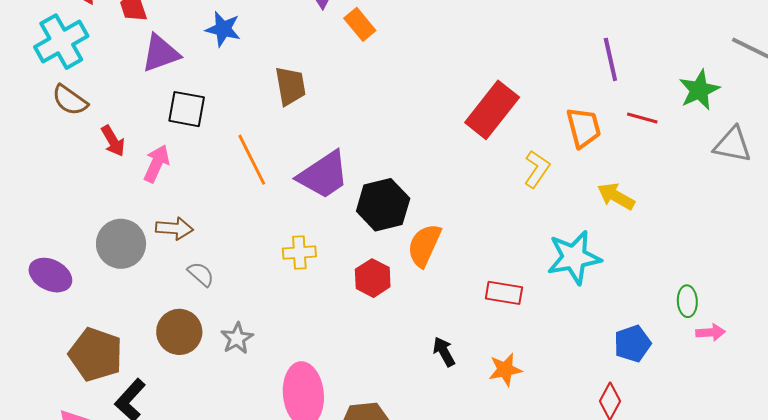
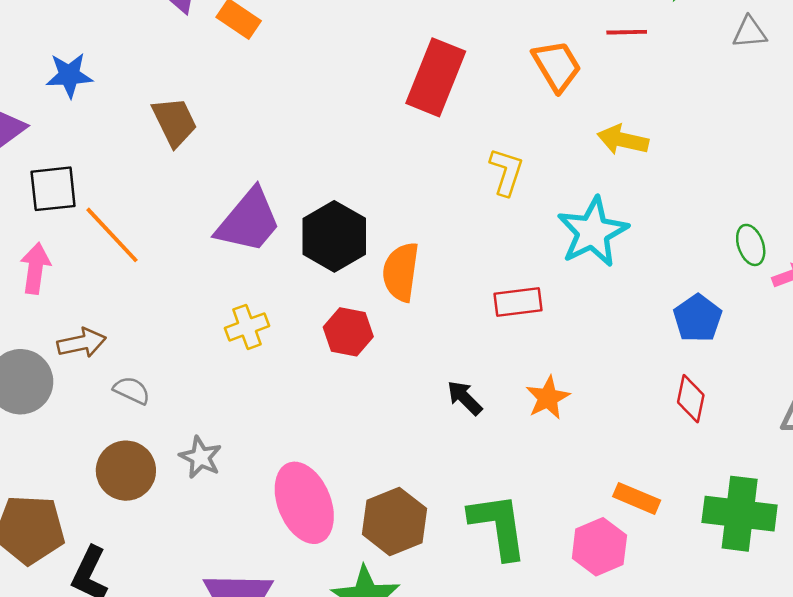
gray triangle: (733, 145) -> (750, 32), size x0.7
orange line: (252, 160) -> (112, 235), moved
yellow L-shape: (537, 169) -> (506, 172), moved

